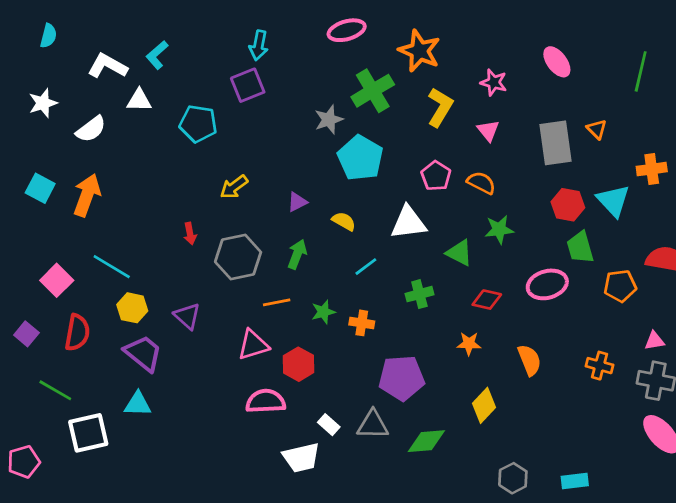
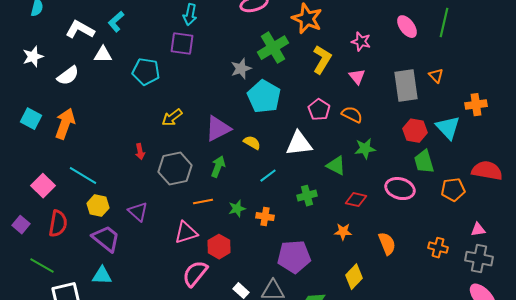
green line: (641, 71) -> (444, 23), moved
purple square: (248, 85) -> (182, 44), turned 30
purple triangle: (297, 202) -> (218, 129), size x1.8
pink ellipse: (547, 284) -> (400, 189), turned 32
pink semicircle: (266, 401) -> (195, 274), turned -48

